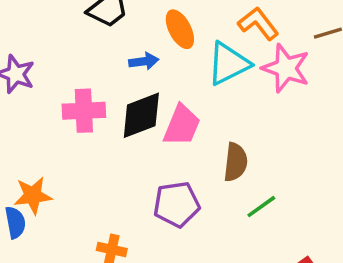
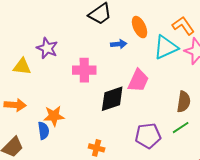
black diamond: (141, 115) -> (112, 99), moved
brown semicircle: (236, 162) -> (184, 102), moved
purple pentagon: (177, 204) -> (148, 136), moved

